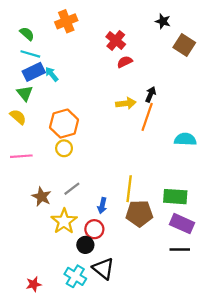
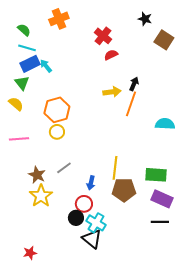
yellow star: (64, 221) -> (41, 196), moved
cyan cross: (75, 276) -> (96, 223), moved

